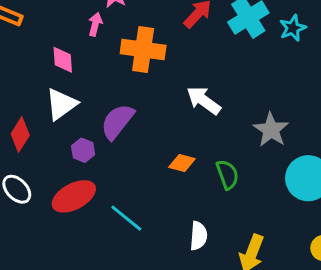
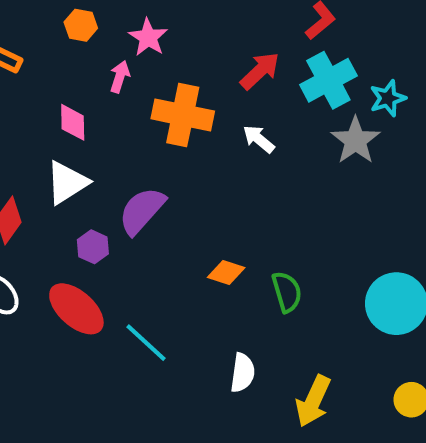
white arrow: (204, 101) -> (259, 139), moved, size x0.7
gray star: (271, 130) -> (355, 140), moved
red ellipse: (74, 196) -> (76, 309), turned 66

